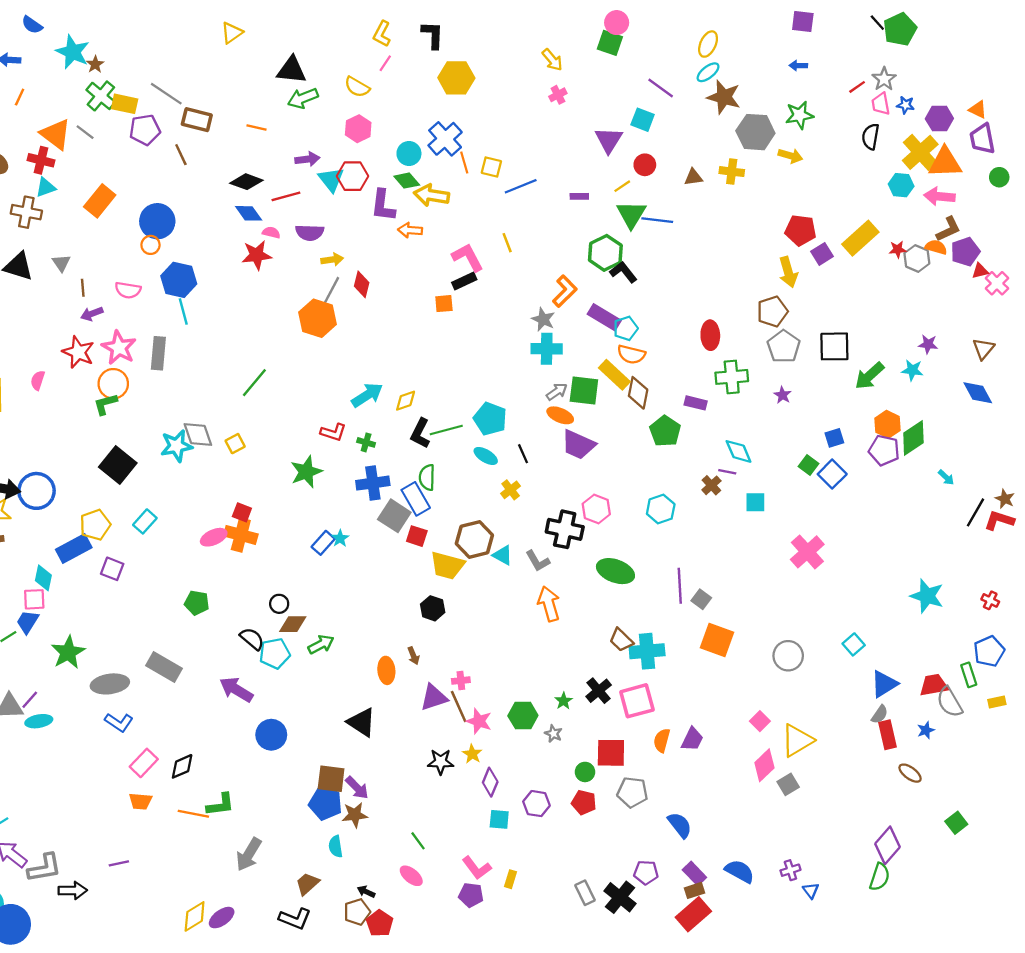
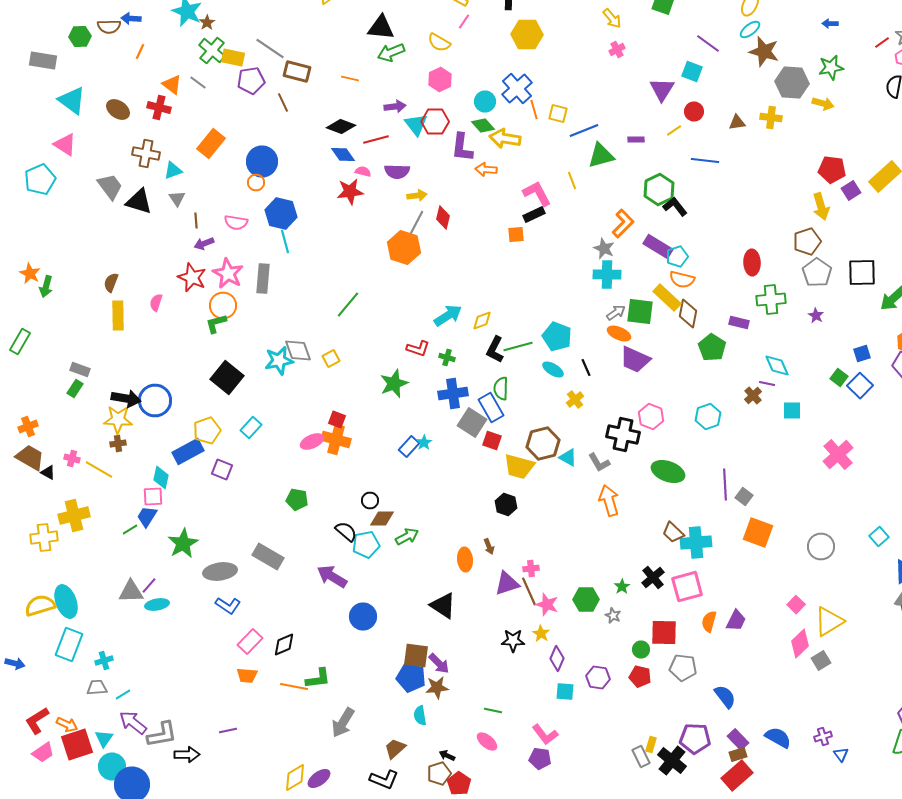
orange triangle: (56, 134) -> (172, 84), size x0.7
cyan triangle: (46, 187) -> (173, 170), moved
green triangle: (631, 214) -> (601, 156), moved, turned 44
green line: (418, 841) -> (493, 710), turned -42
purple pentagon: (646, 872) -> (695, 738), size x1.4
yellow rectangle: (511, 879) -> (651, 744), moved

